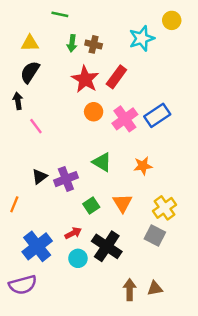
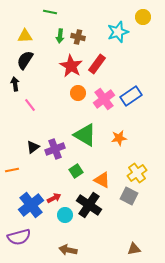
green triangle: (102, 162) -> (85, 135), size x1.4
orange triangle: (122, 203) -> (102, 180), moved, turned -30
orange line: (14, 204) -> (12, 170), turned 56
red arrow: (73, 233) -> (54, 198), moved
brown triangle: (155, 288) -> (134, 249), moved
brown arrow: (130, 290) -> (68, 250), moved, turned -78

